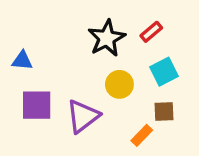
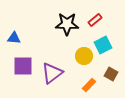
black star: (107, 38) -> (67, 24), turned 30
yellow circle: (119, 84) -> (84, 56), moved
brown square: (164, 111) -> (111, 74), moved, turned 32

